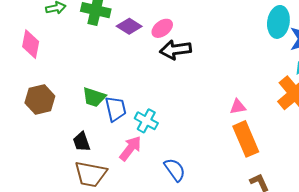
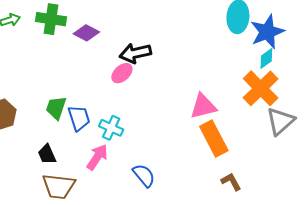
pink ellipse: (162, 28) -> (122, 73), moved
green trapezoid: (94, 97) -> (56, 108), turned 95
pink triangle: (238, 107) -> (203, 106), size x1.6

